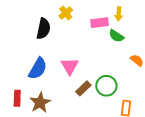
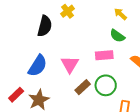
yellow arrow: (119, 14) -> (120, 14), turned 128
pink rectangle: (100, 23) -> (104, 55), moved
red rectangle: (17, 98) -> (16, 95), turned 42

